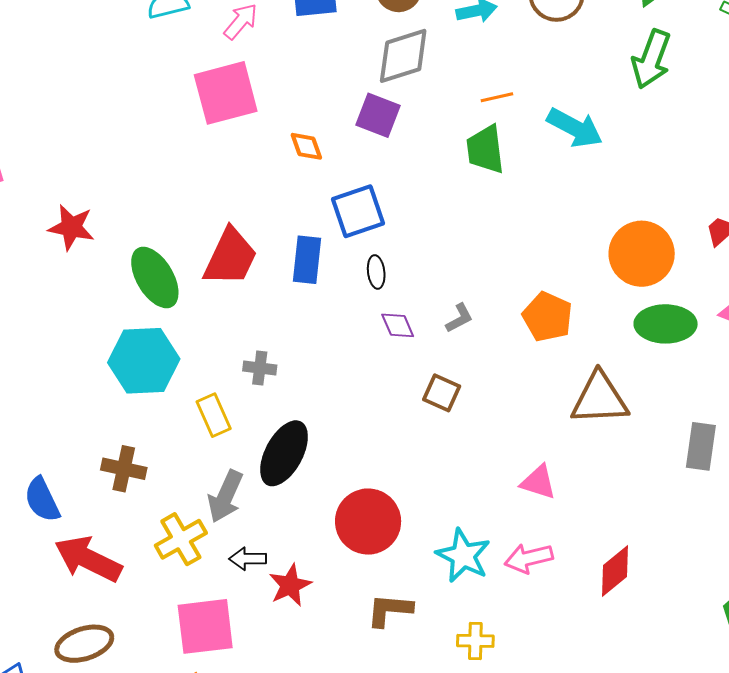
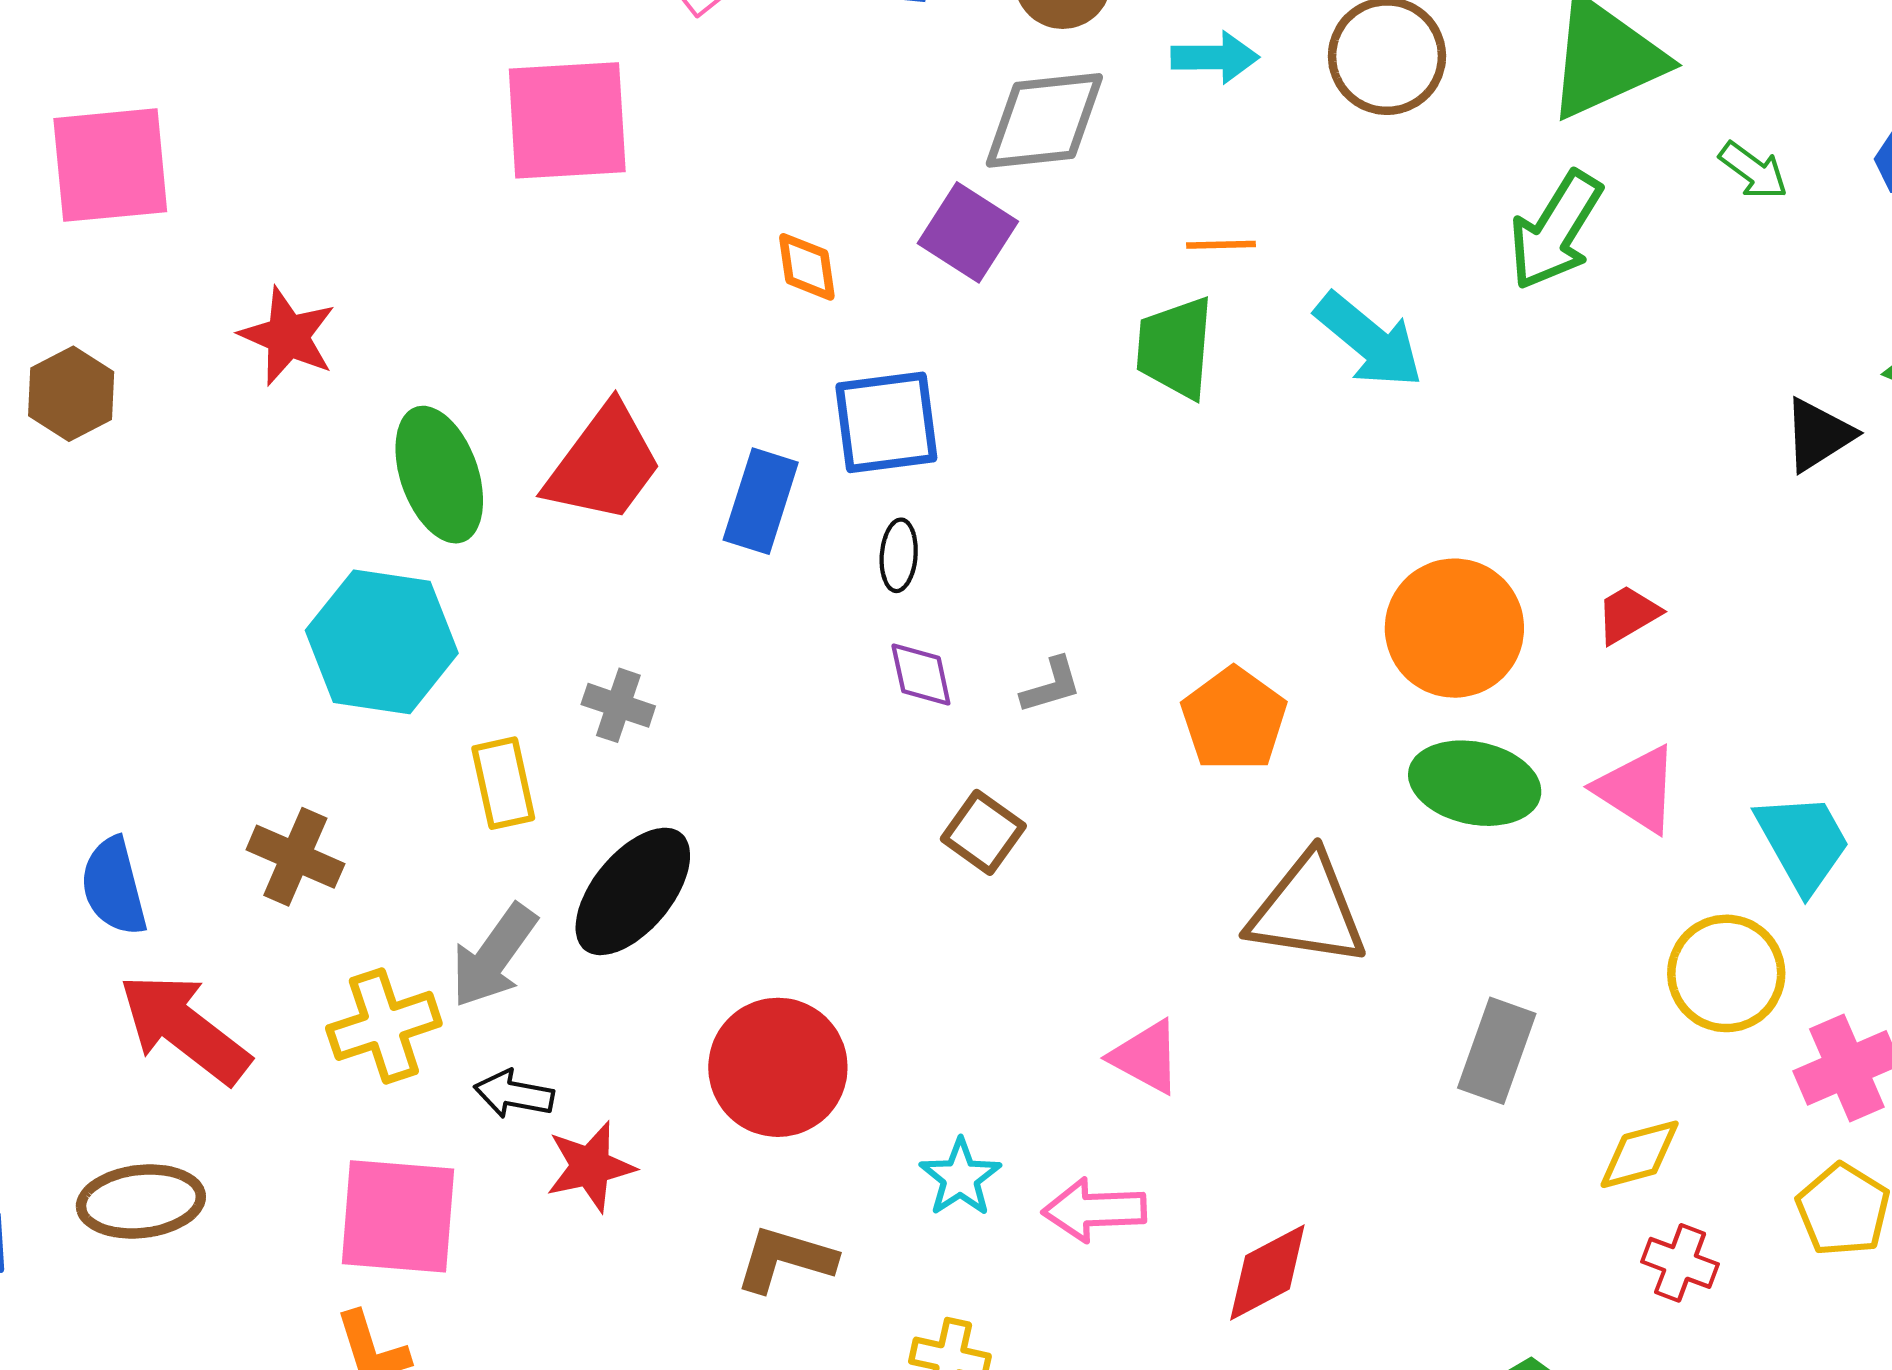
pink square: (226, 93) -> (567, 120), moved
cyan star: (463, 556) -> (960, 1178), size x0.7

